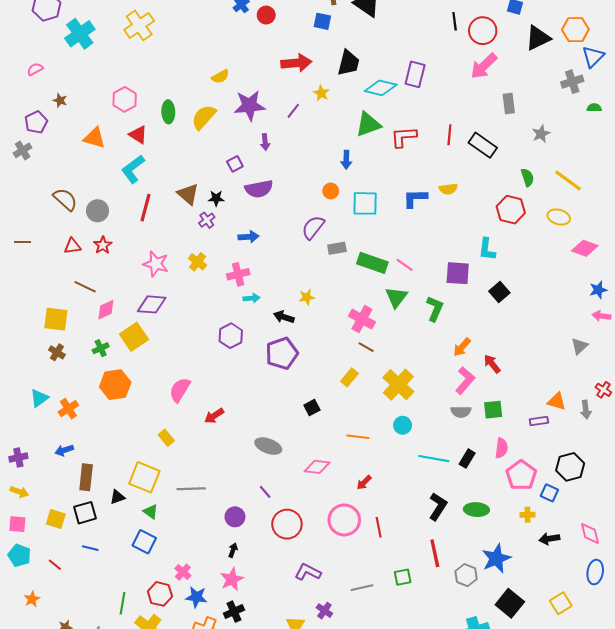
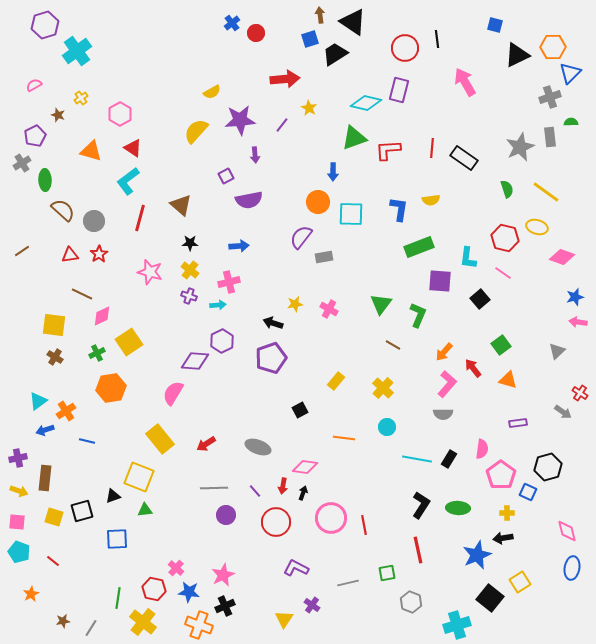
blue square: (322, 21) -> (310, 39), turned -30
yellow cross: (139, 25) -> (81, 98), moved, size x0.5
red circle: (483, 31) -> (405, 48), moved
black trapezoid: (348, 63) -> (335, 54), moved, turned -136
pink arrow: (484, 66) -> (465, 82), turned 104
gray rectangle: (509, 104) -> (550, 137), moved
green ellipse: (168, 112) -> (45, 180), moved
gray star: (541, 134) -> (520, 147), size x1.6
orange circle: (331, 191) -> (318, 202), size x1.5
black star: (216, 198) -> (190, 243), moved
blue L-shape: (415, 198) -> (399, 209), turned 100
red hexagon: (511, 210) -> (505, 238), moved
purple cross: (207, 220) -> (189, 296), moved, turned -35
brown line: (23, 242) -> (22, 251), turned -35
green rectangle: (372, 263) -> (419, 247), moved, turned -40
pink line: (405, 265) -> (503, 273), moved
cyan arrow: (252, 298) -> (218, 305), moved
purple diamond: (152, 304) -> (195, 361), moved
pink cross: (362, 319) -> (329, 309), moved, size x0.7
brown line: (366, 347) -> (393, 345), moved
yellow cross: (398, 385) -> (383, 388), size x0.7
orange triangle: (557, 401) -> (508, 380), moved
green square: (493, 410) -> (501, 345), moved, turned -30
gray arrow: (586, 410) -> (563, 412), turned -48
red arrow: (214, 416) -> (206, 444), moved
yellow rectangle: (166, 438) -> (160, 439), size x1.8
blue arrow: (64, 450) -> (45, 430), moved
brown rectangle: (86, 477) -> (45, 478), moved
red arrow: (364, 482) -> (283, 486), moved, turned -35
gray line: (191, 489) -> (214, 488), moved
green triangle: (151, 512) -> (145, 510), turned -42
black arrow: (549, 539) -> (503, 538), moved
blue square: (144, 542) -> (117, 539), moved, turned -30
blue line: (90, 548) -> (87, 441), moved
black arrow: (233, 550) -> (303, 493), moved
gray hexagon: (466, 575) -> (411, 602), moved
yellow square: (561, 603) -> (520, 582), moved

